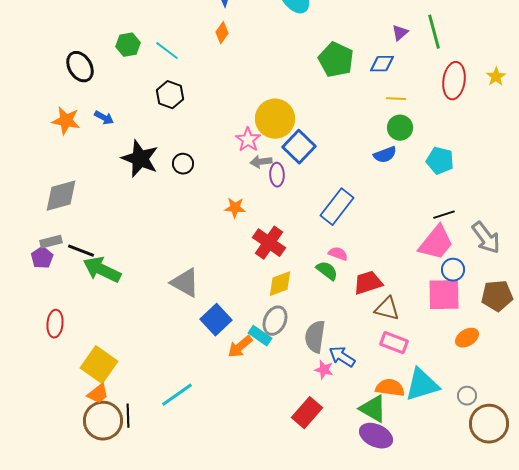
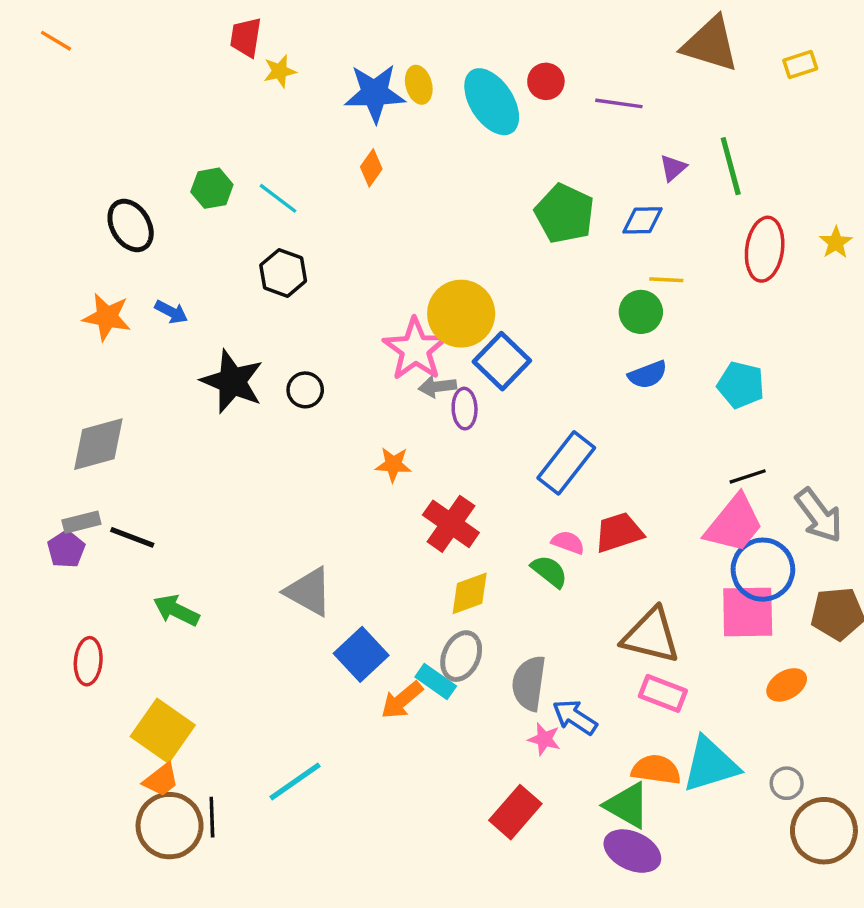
green circle: (400, 128) -> (641, 312), moved
pink star: (248, 140) -> (415, 349), size x1.5
green arrow: (102, 270) -> (176, 610), moved, size x0.7
blue circle: (453, 270) -> (763, 570), size x1.6
red trapezoid: (368, 283) -> (619, 532), moved
brown triangle: (387, 309) -> (651, 636), size x1.4

